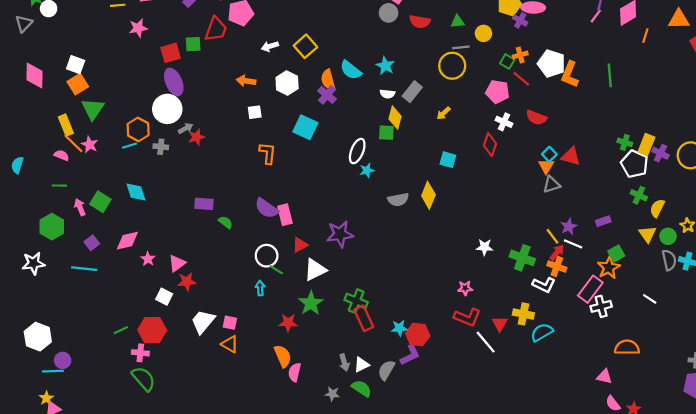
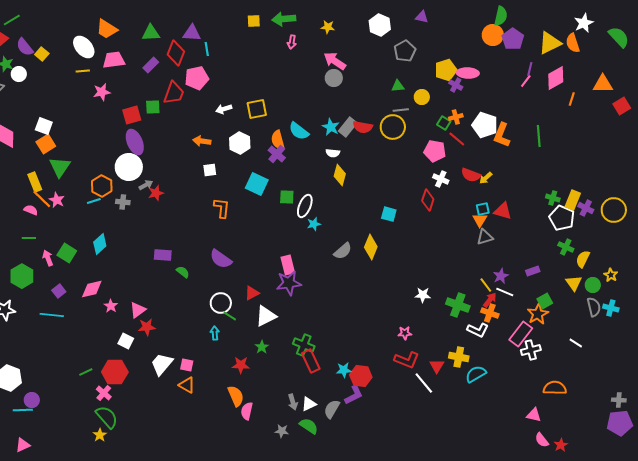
red semicircle: (420, 22) -> (363, 127), moved
yellow square: (305, 46) -> (257, 109), turned 30
gray rectangle: (412, 92) -> (348, 127), moved
yellow arrow: (444, 113) -> (486, 178), moved
green square: (386, 133) -> (287, 197), moved
cyan square: (549, 154) -> (483, 209), turned 32
cyan diamond: (136, 192) -> (100, 244), turned 65
gray semicircle: (398, 200) -> (343, 251), turned -30
pink rectangle: (285, 215) -> (288, 265), moved
green star: (311, 303) -> (262, 347), size x0.6
pink cross: (140, 353) -> (104, 393), turned 35
yellow star: (46, 398) -> (100, 435), moved

